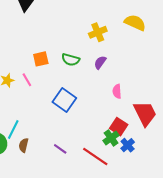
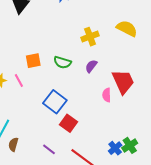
red trapezoid: (145, 113) -> (123, 82), moved
red square: (119, 127) -> (69, 123), moved
green cross: (111, 138) -> (130, 145), moved

